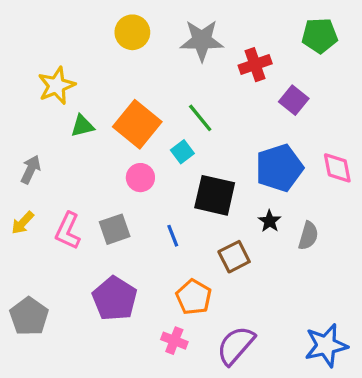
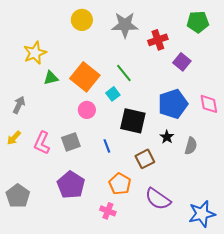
purple semicircle: (236, 345) -> (158, 199), moved, turned -96

